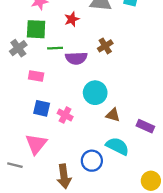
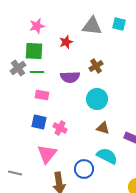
green line: (55, 48) -> (37, 72), moved
pink rectangle: (36, 76) -> (42, 95), moved
cyan circle: (95, 93) -> (97, 99), moved
pink triangle: (36, 144) -> (47, 154), moved

